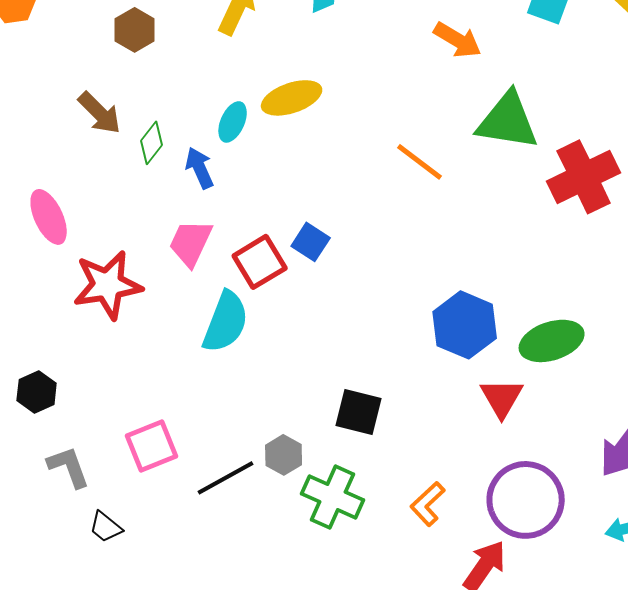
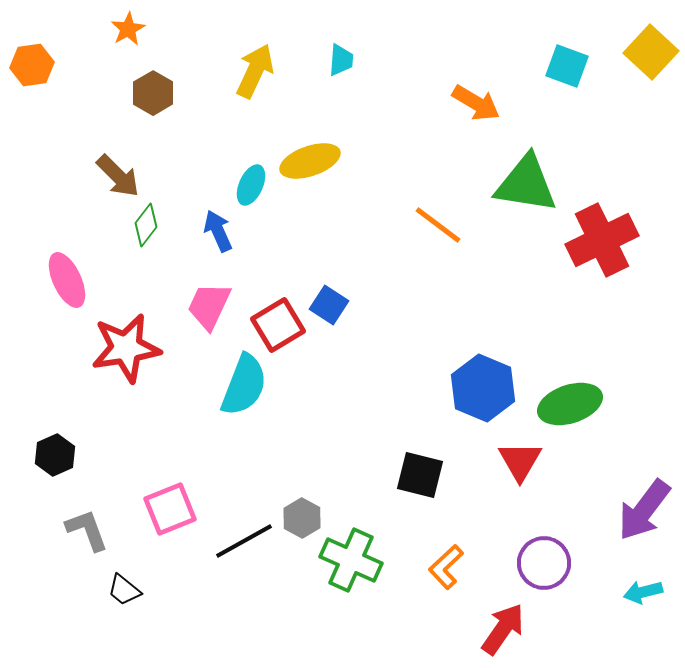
green diamond: (152, 143) -> (146, 225), moved
black square: (359, 412) -> (420, 475), moved
purple circle: (526, 500) -> (544, 563), size x0.7

